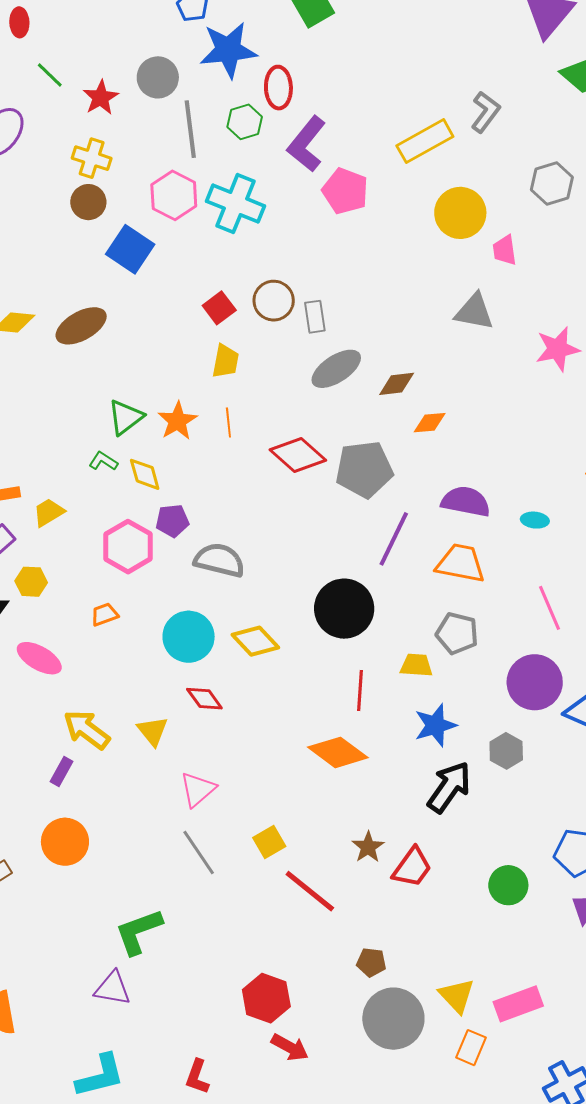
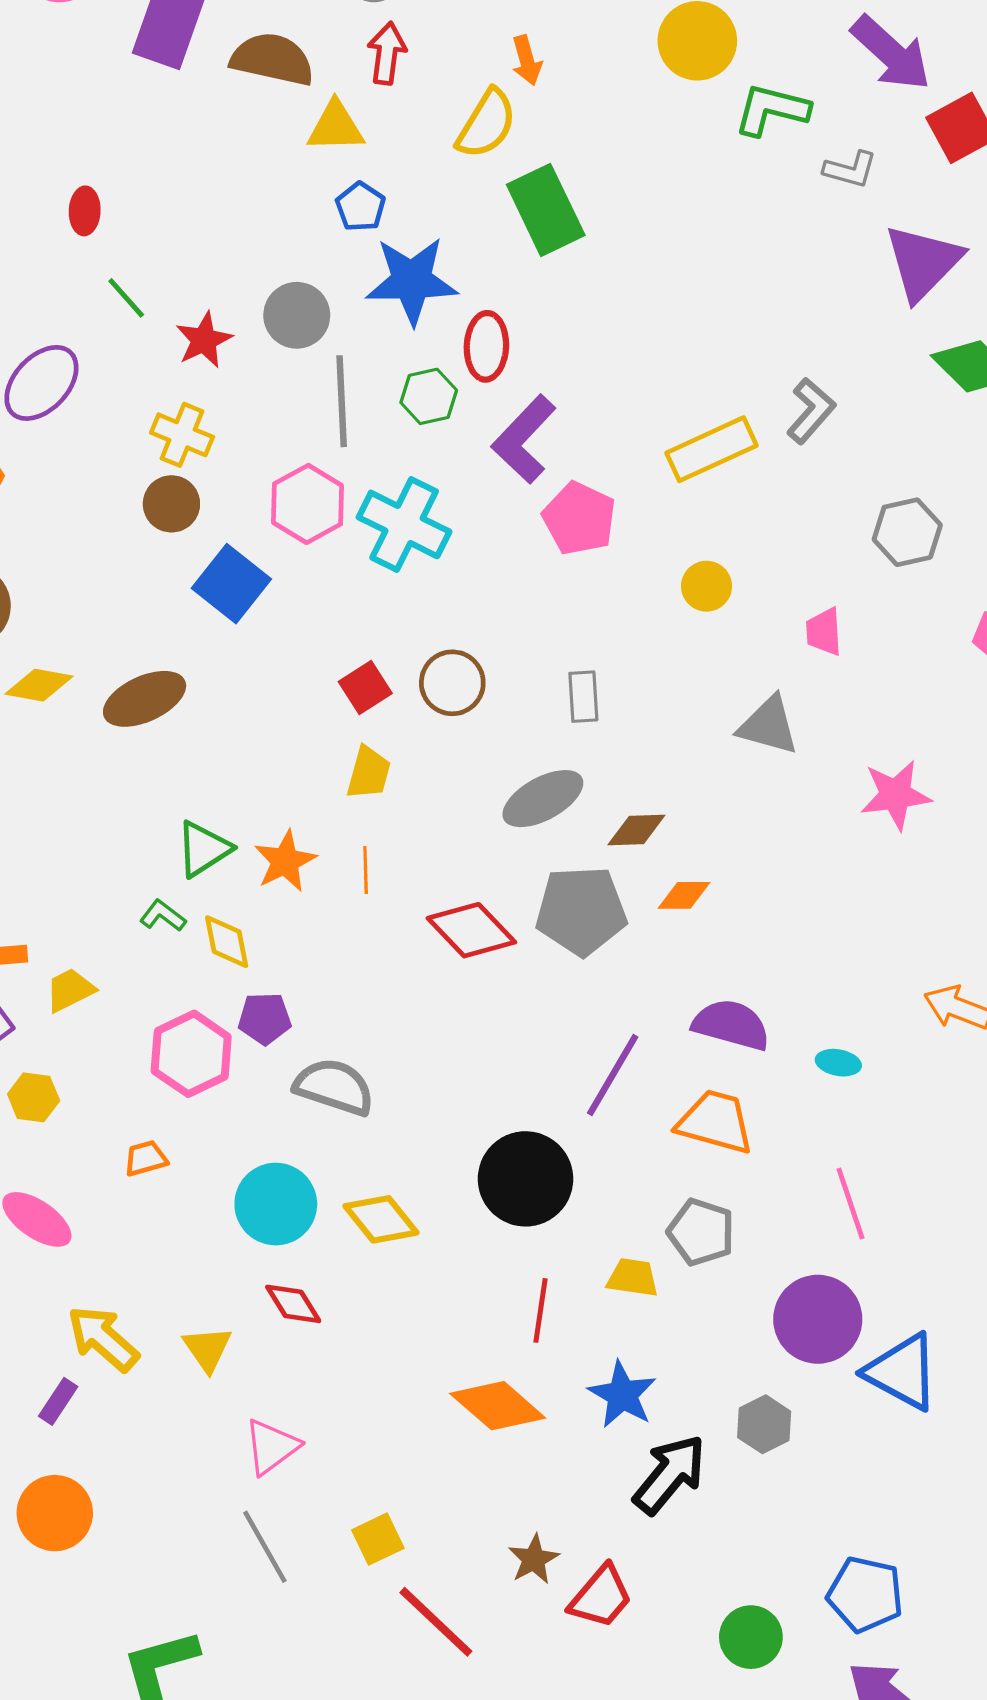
yellow circle: (460, 213) -> (707, 586), moved, size x0.6
gray rectangle: (315, 317) -> (583, 697), moved
gray pentagon: (364, 469) -> (581, 911), moved
blue star: (435, 725) -> (622, 1395), moved, turned -30

